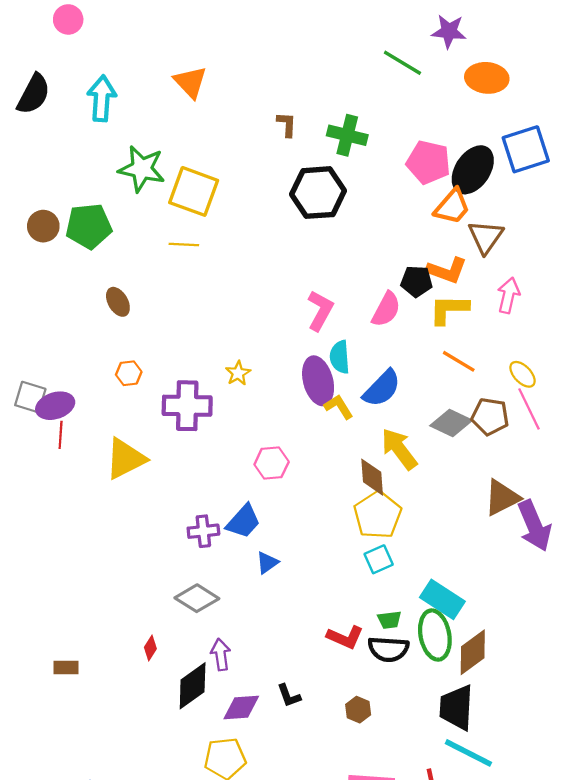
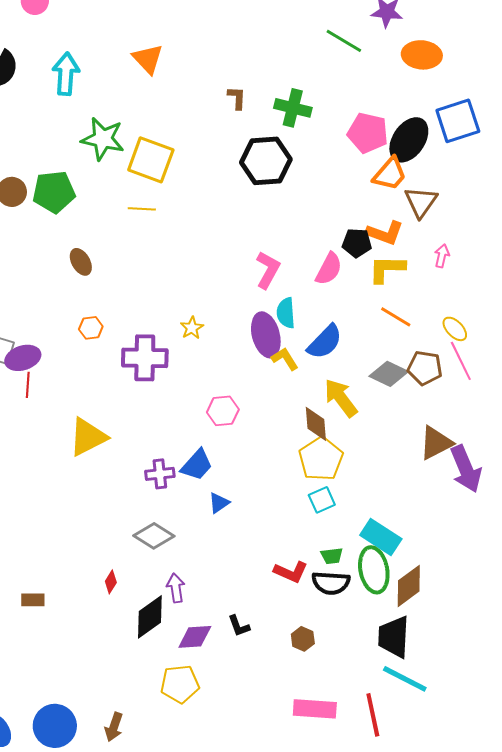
pink arrow: (508, 295) -> (442, 256), size x0.7
yellow triangle: (125, 459) -> (88, 437), moved

